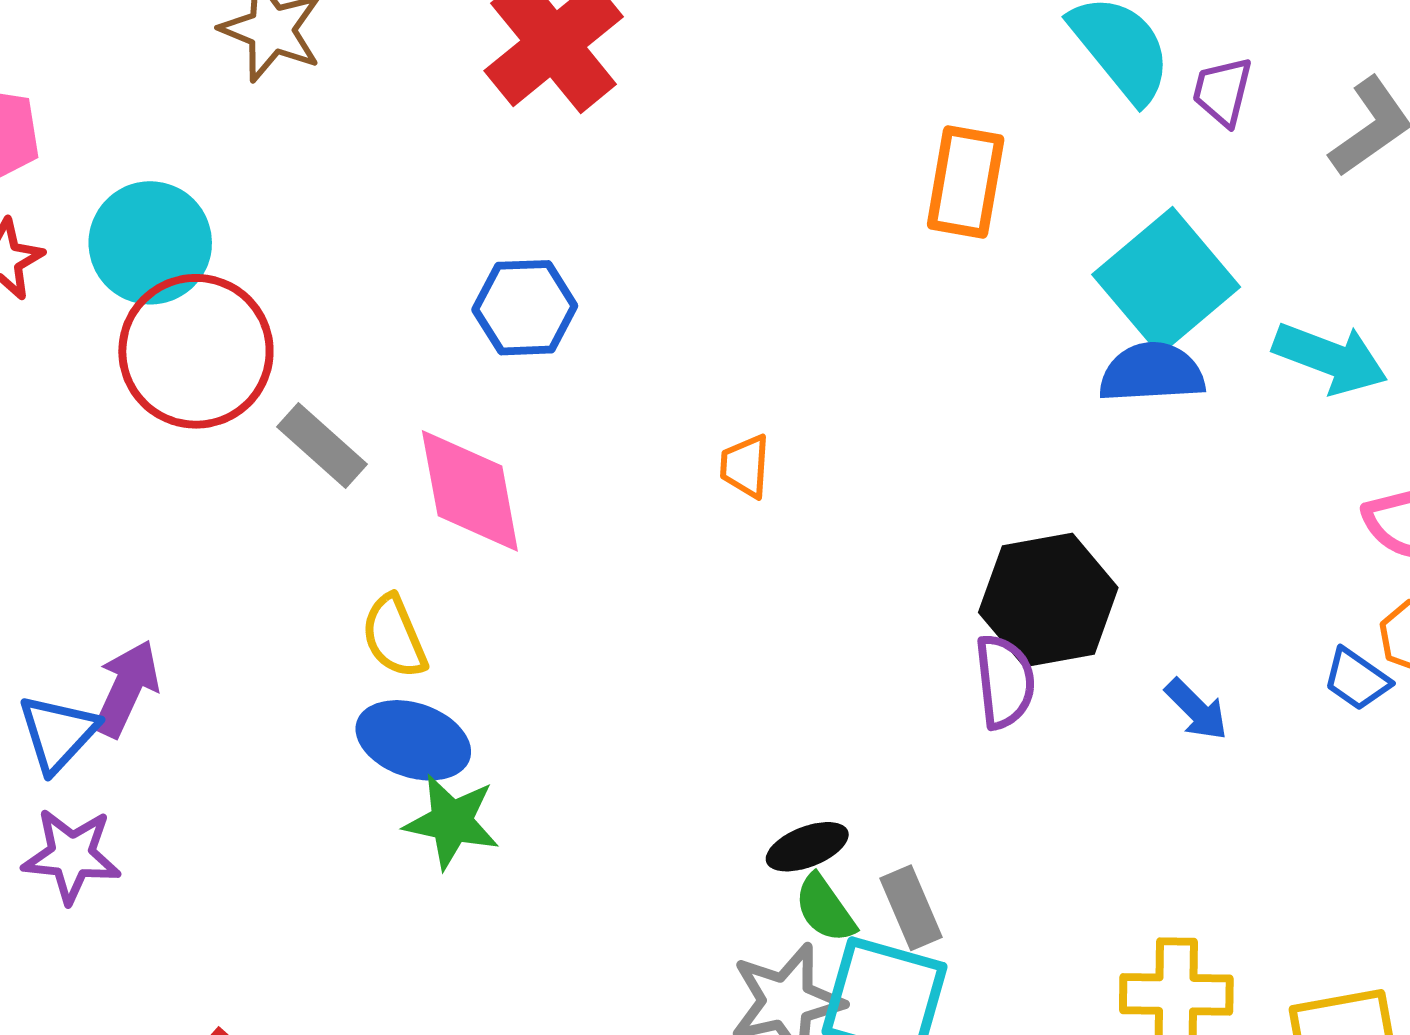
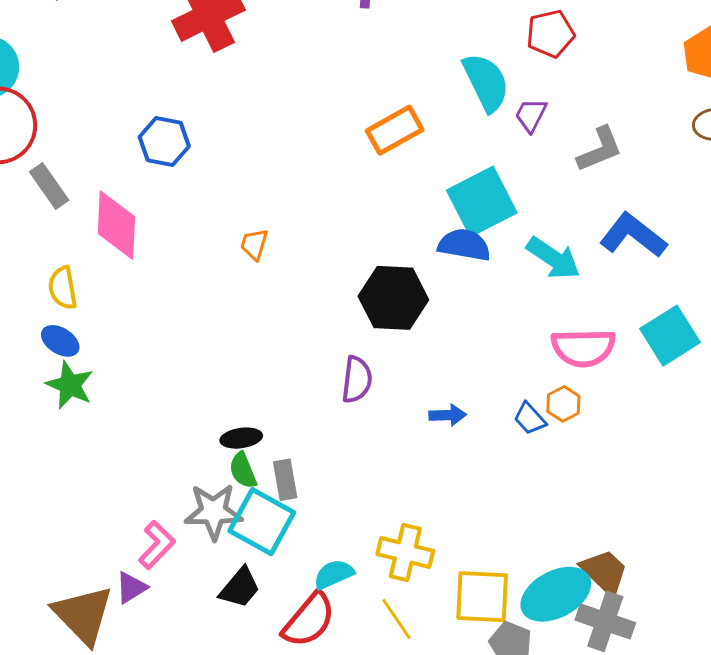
orange rectangle: (966, 182) -> (395, 130), turned 38
black hexagon: (1048, 600) -> (393, 298), moved
blue arrow: (1196, 709) -> (448, 415), turned -60
blue ellipse: (413, 740) -> (60, 341), size x0.7

